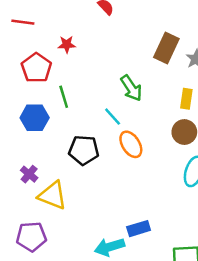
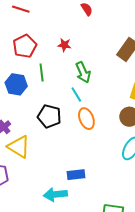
red star: (67, 44) -> (64, 45), moved
green arrow: (131, 88) -> (83, 72), moved
blue rectangle: (139, 229) -> (76, 175), moved

